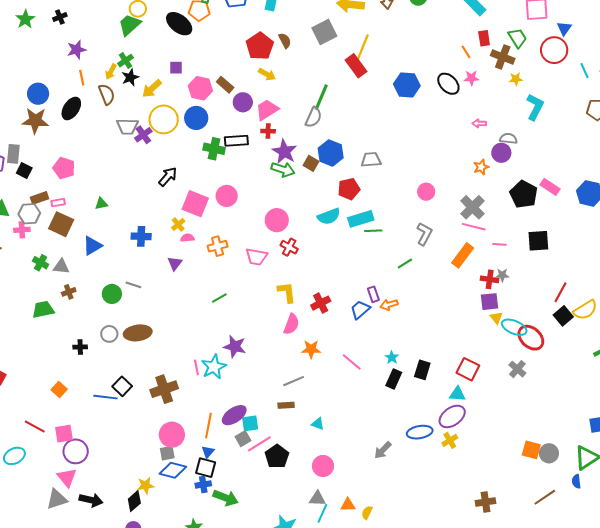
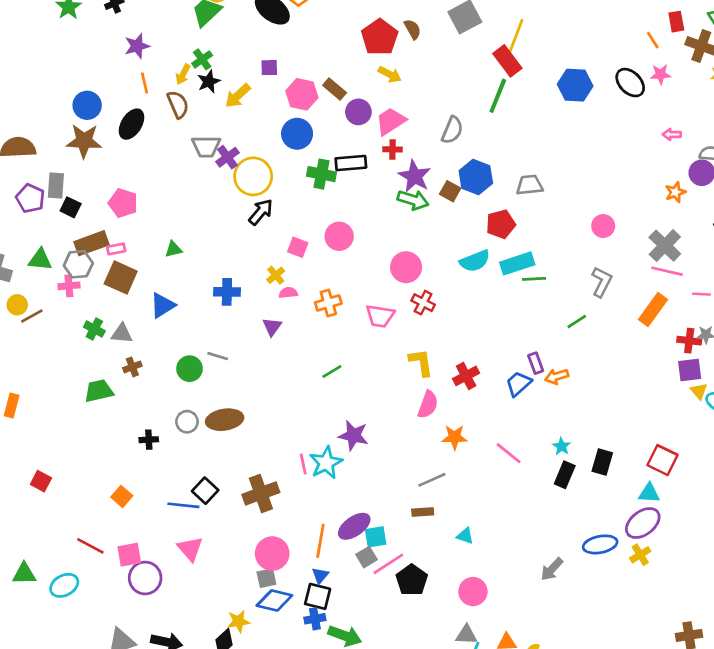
green line: (321, 97) -> (498, 96), moved
yellow circle: (164, 119) -> (253, 176), moved
brown rectangle: (40, 198) -> (92, 243), size x1.4
pink square: (195, 204) -> (298, 247), size x0.6
pink triangle: (67, 477) -> (190, 549), moved

